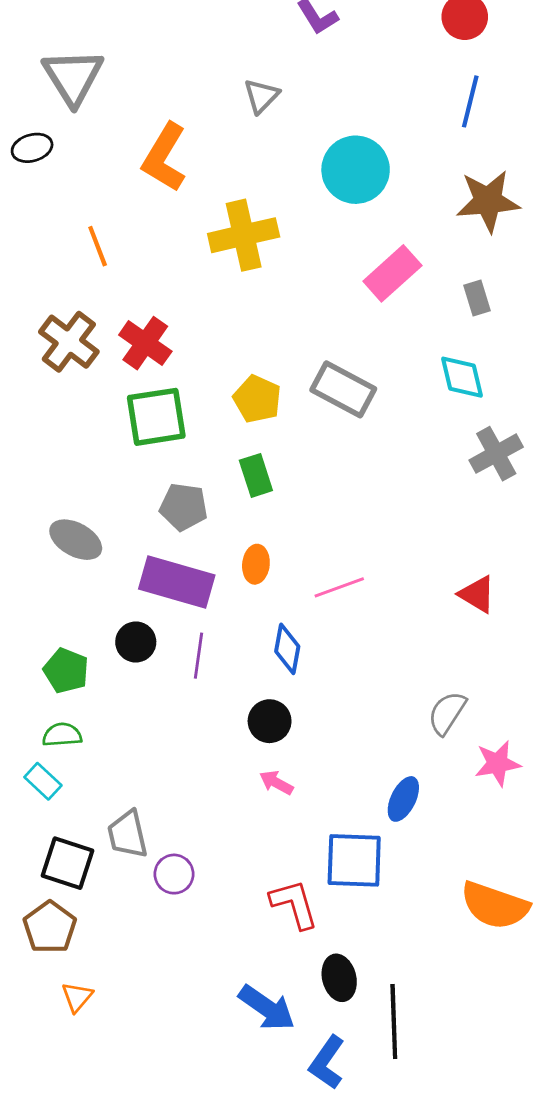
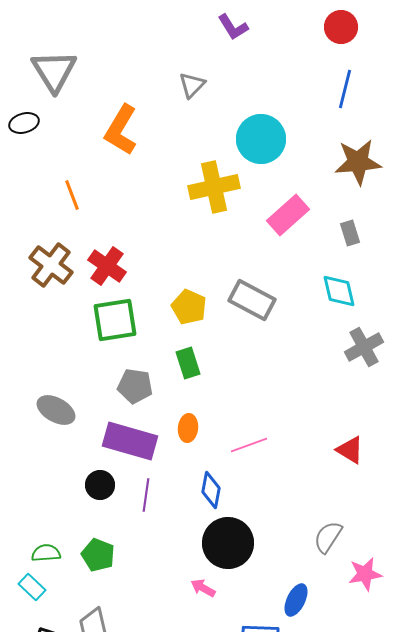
yellow cross: (244, 235) -> (214, 187), moved
green pentagon: (66, 671) -> (98, 555), moved
black circle: (270, 721) -> (228, 543), moved, size x1.6

